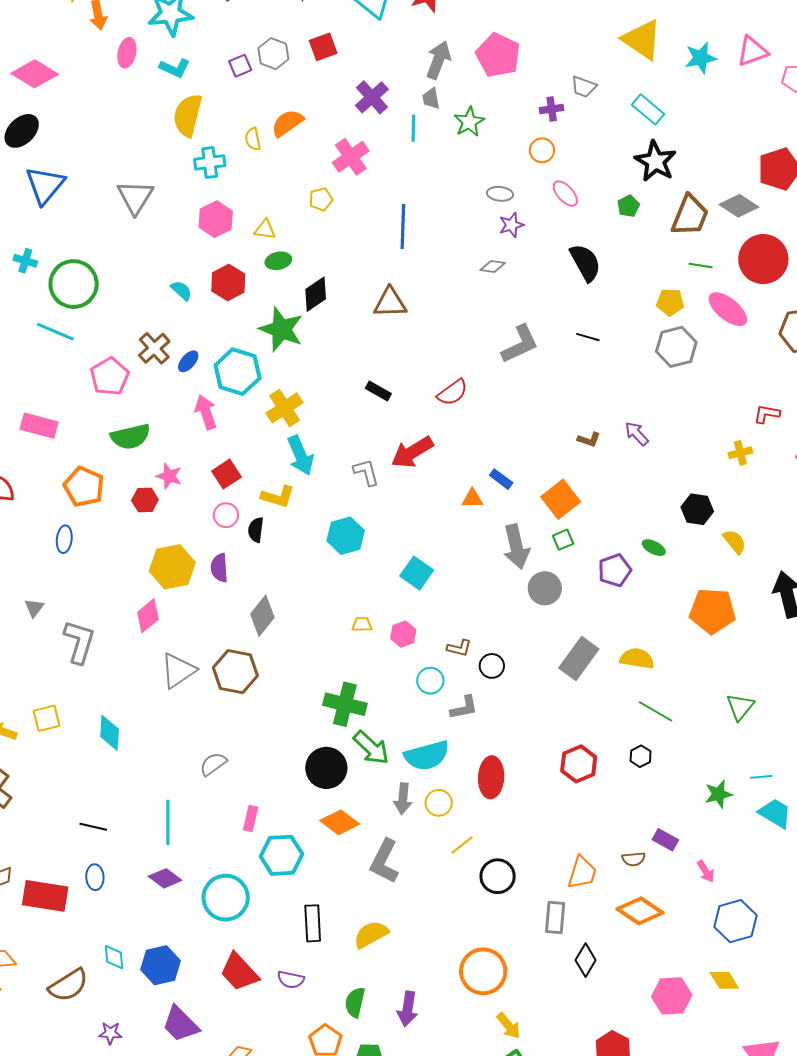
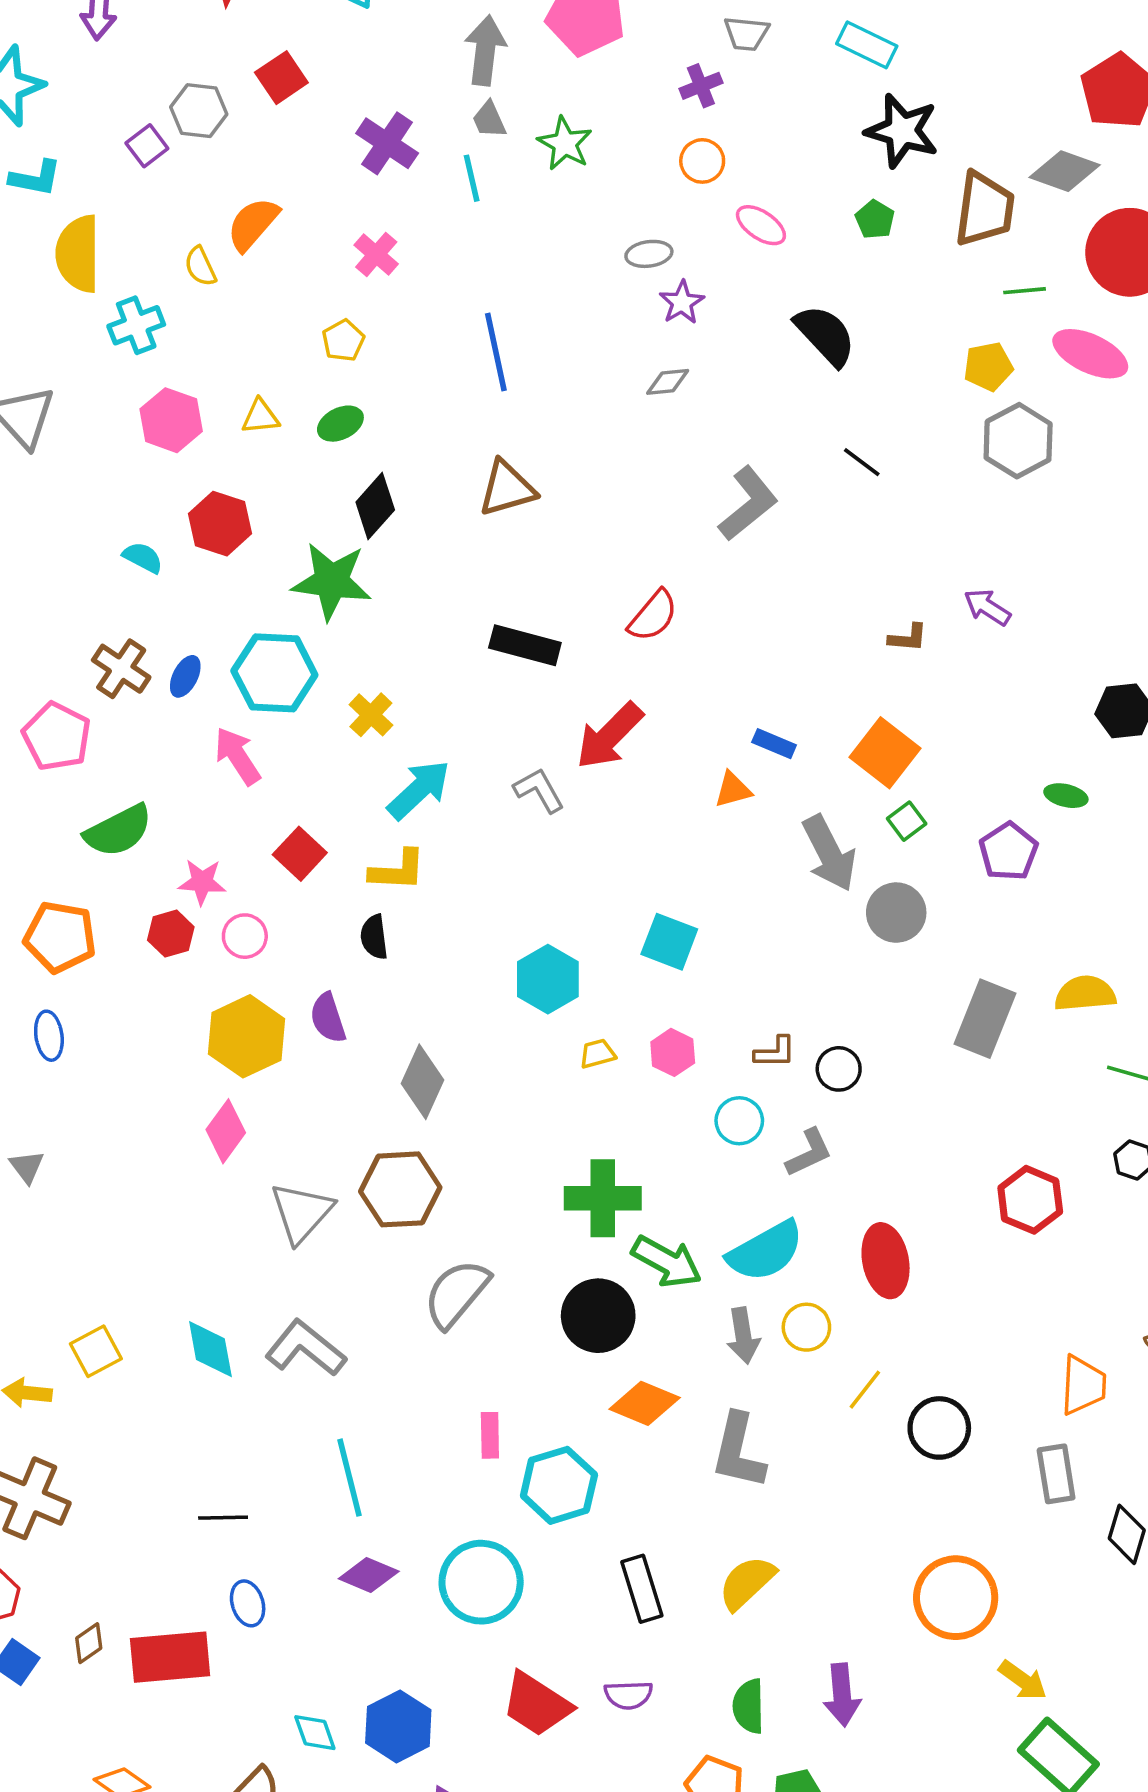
pink cross: (351, 157) -> (376, 254), size x0.7
green ellipse: (278, 261) -> (340, 424), moved
black line: (588, 337) -> (862, 462), turned 35
black rectangle: (378, 391) -> (525, 645), size x1.5
yellow cross: (285, 408) -> (371, 715), size x0.7
cyan arrow: (300, 455) -> (419, 790), turned -96
pink circle: (226, 515) -> (245, 936), moved
cyan hexagon: (346, 536) -> (548, 979), moved
gray L-shape: (79, 642) -> (305, 1348), moved, turned -54
gray semicircle: (213, 764) -> (456, 1294), moved, size x1.5

